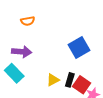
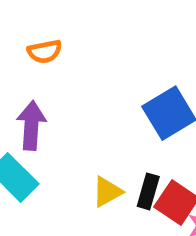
purple arrow: (22, 52) -> (31, 125), turned -90

